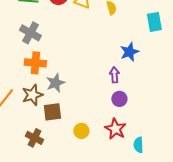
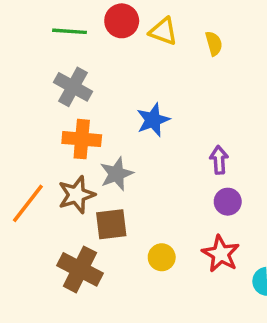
blue star: (129, 52) -> (153, 120), moved
brown cross: (34, 138) -> (80, 269), size x1.4

